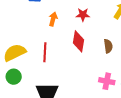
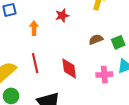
red diamond: (78, 41) -> (69, 68), moved
brown semicircle: (108, 46) -> (96, 39), turned -88

